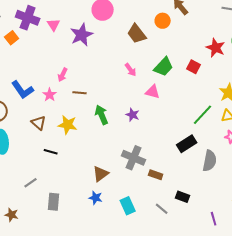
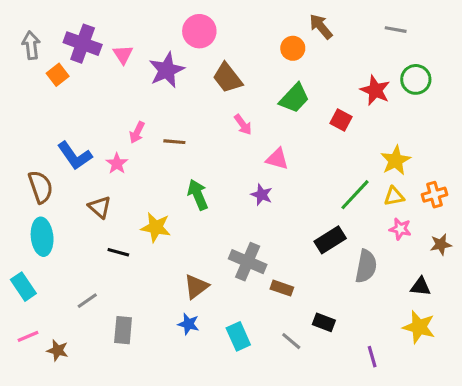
brown trapezoid: (137, 34) -> (227, 78), moved
green trapezoid: (164, 67) -> (294, 98), moved
brown line: (80, 93) -> (174, 142), moved
purple star: (133, 115) -> (262, 195), moved
yellow star: (68, 125) -> (156, 227), moved

